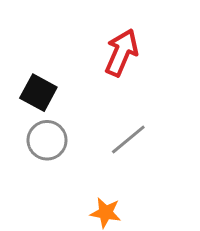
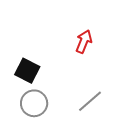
red arrow: (122, 53) -> (84, 42), size x0.7

